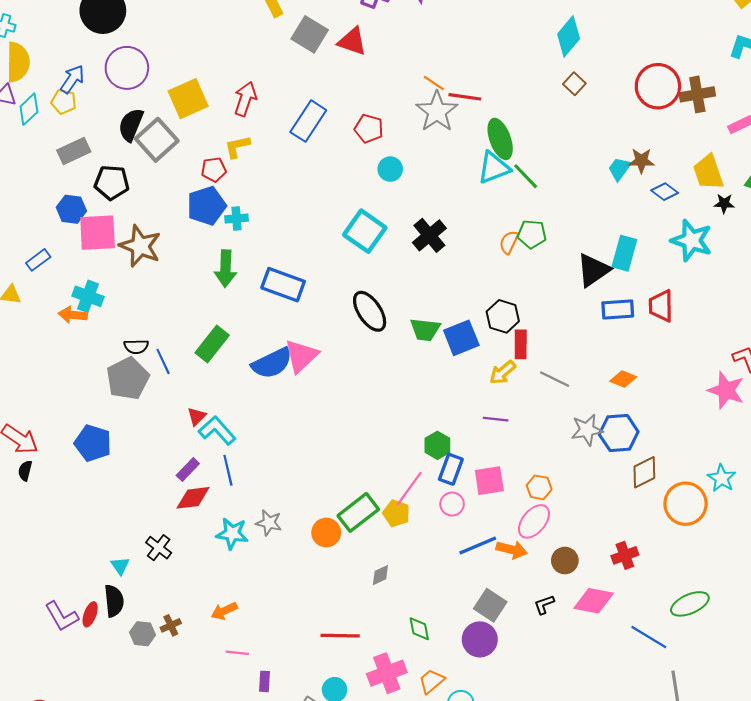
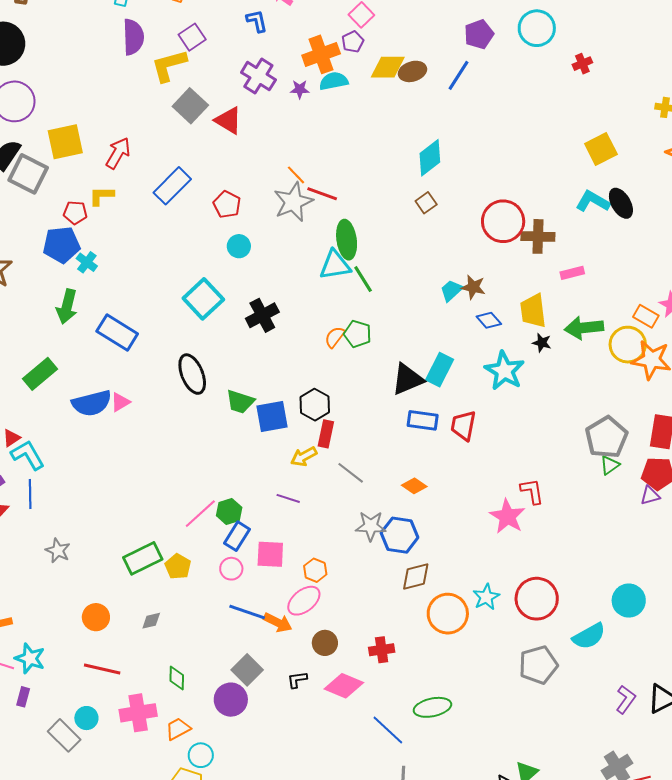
gray square: (157, 140) -> (28, 174), turned -33
cyan cross: (237, 219) -> (87, 262), turned 30
pink triangle: (301, 356) -> (120, 402), size x0.6
pink line: (409, 489) -> (200, 514), moved
orange circle: (326, 533) -> (96, 617), moved
cyan star: (232, 534) -> (30, 658), moved
blue line: (478, 545) -> (247, 612), turned 30

